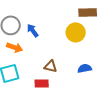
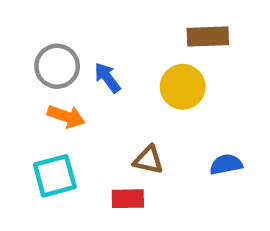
brown rectangle: (88, 12) -> (208, 37), moved
yellow circle: (76, 32) -> (183, 87), moved

